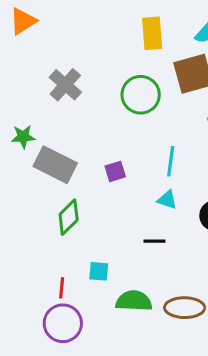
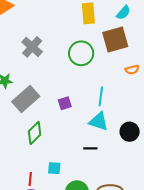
gray rectangle: (55, 165) -> (26, 99), turned -68
cyan triangle: (167, 200) -> (99, 121), size x1.5

